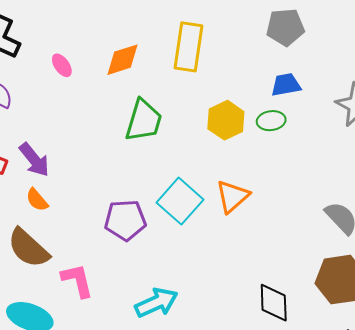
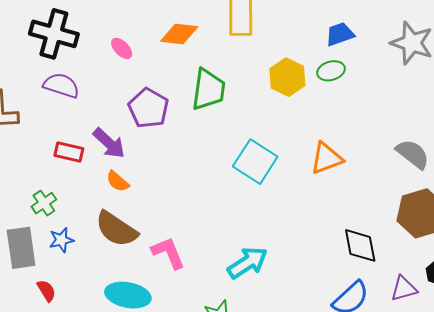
orange diamond: (123, 60) -> (179, 34), turned 33
orange triangle: (232, 196) -> (326, 158), moved, turned 30
purple pentagon: (125, 220) -> (148, 108), moved, turned -30

